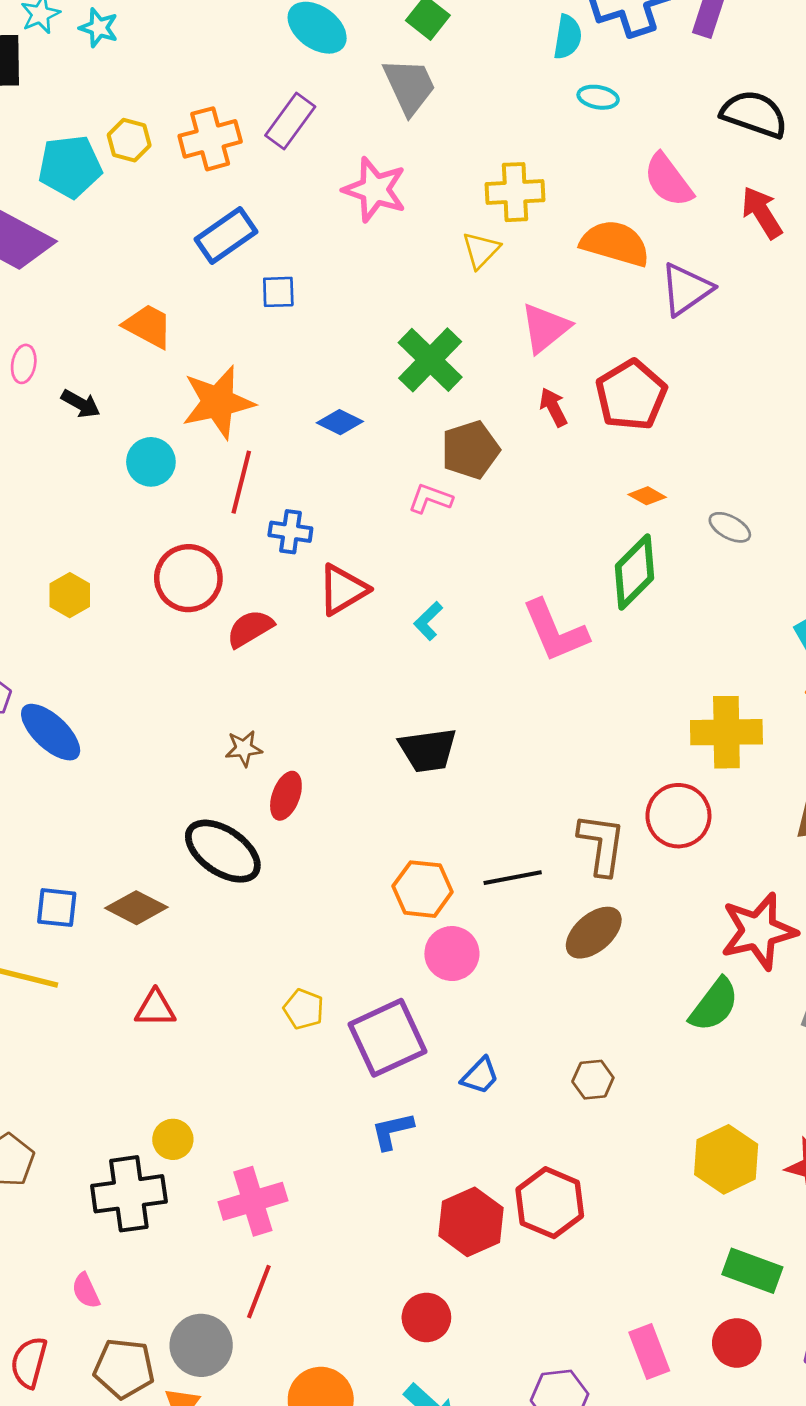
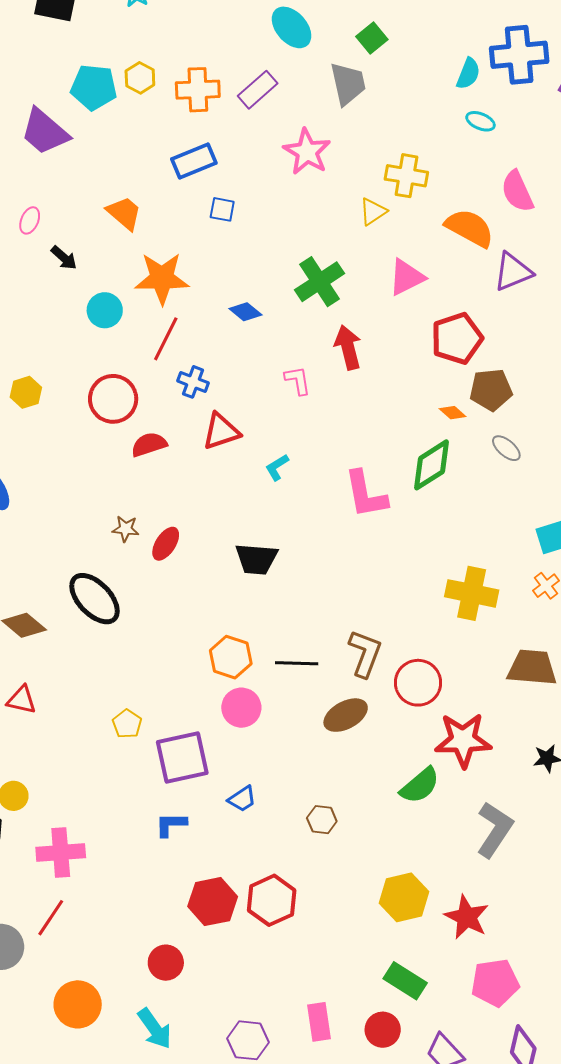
red arrow: (553, 407) -> (348, 347), moved, size x1.5
brown pentagon: (470, 450) -> (491, 390), moved
pink L-shape: (430, 499) -> (298, 380), turned 48
red ellipse: (286, 796) -> (166, 544), moved
red circle: (678, 816) -> (418, 683), moved

